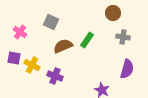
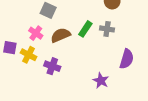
pink cross: (20, 32) -> (36, 33), moved
gray cross: (123, 37) -> (107, 29), moved

